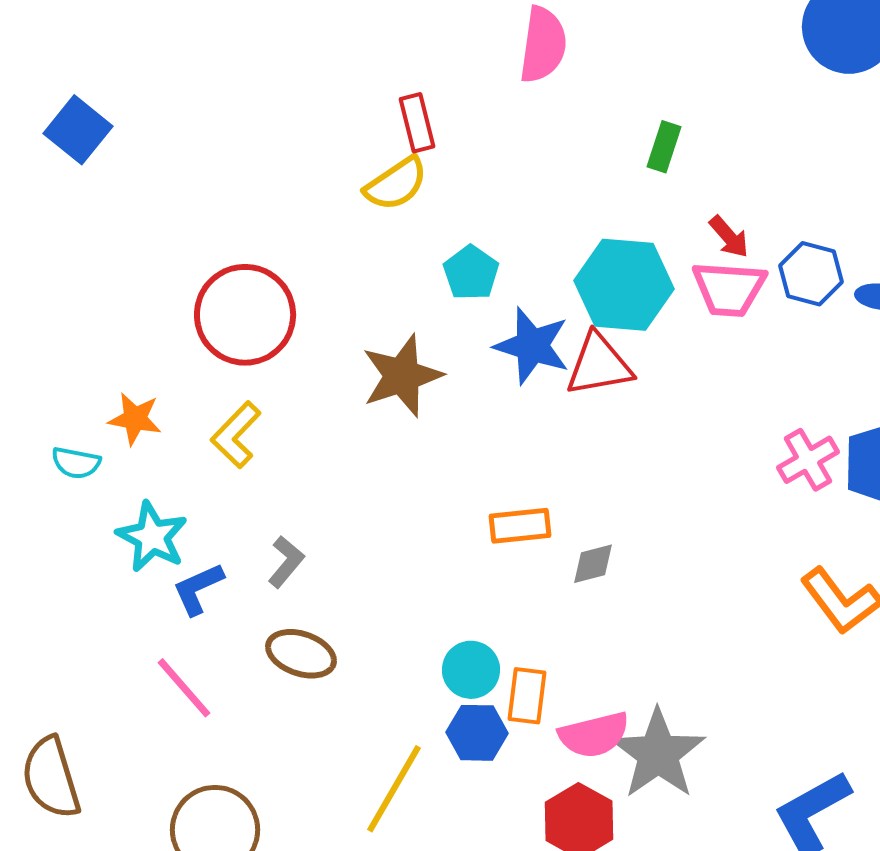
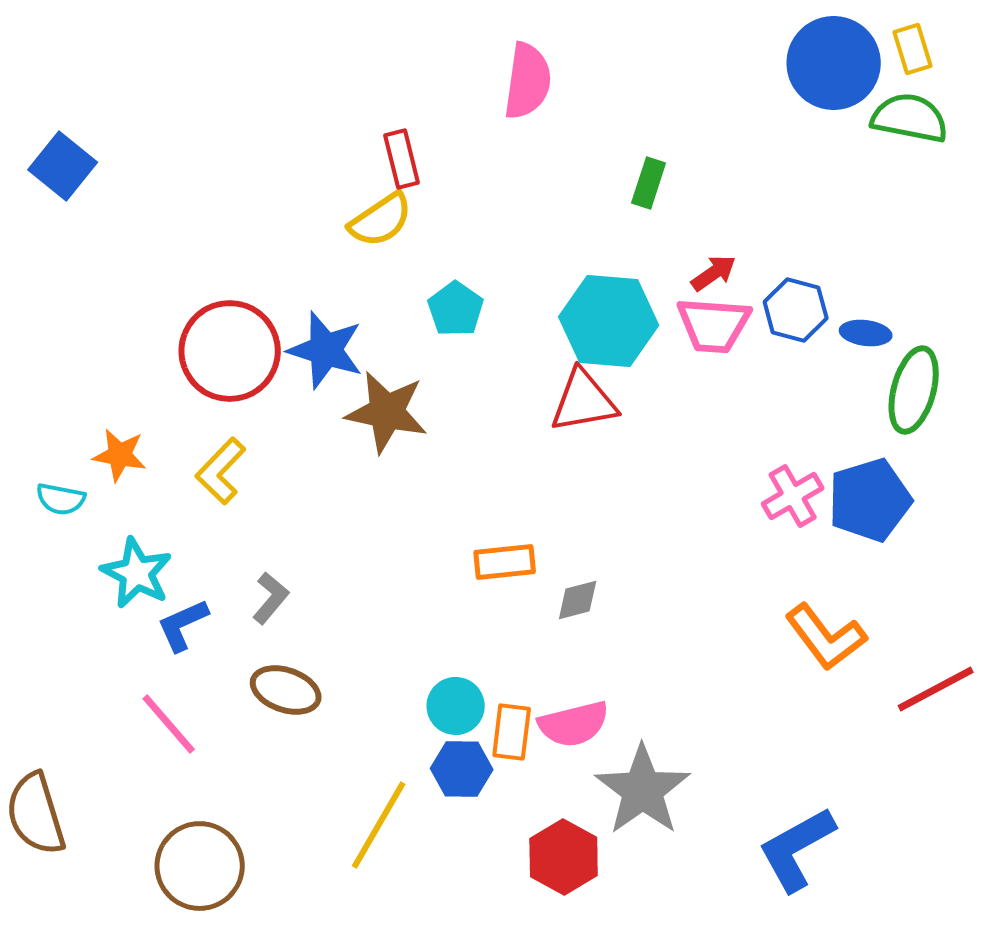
red arrow: (729, 237) -> (714, 273), turned -84
blue star: (532, 346) -> (326, 350), moved
brown star: (402, 376) -> (387, 412), turned 30
pink semicircle: (594, 735) -> (574, 724), moved

